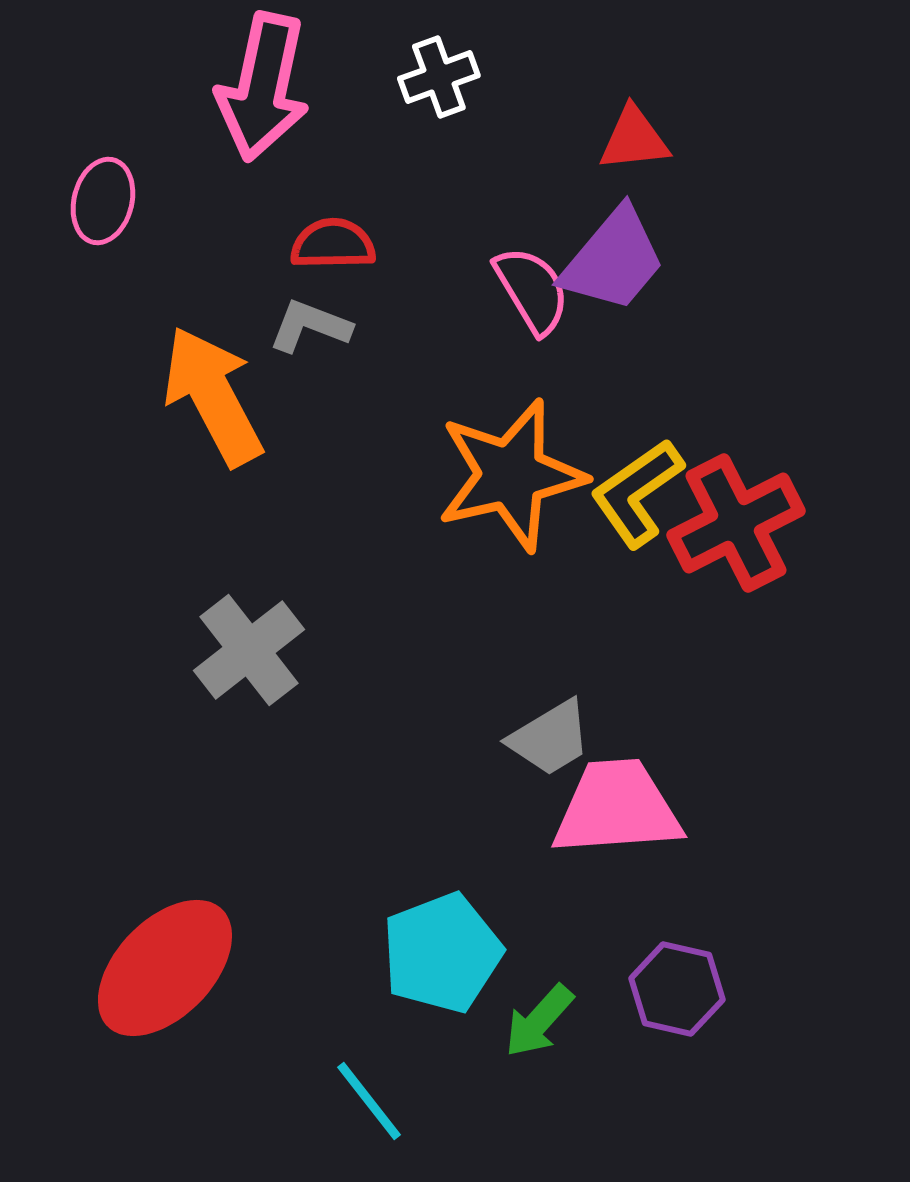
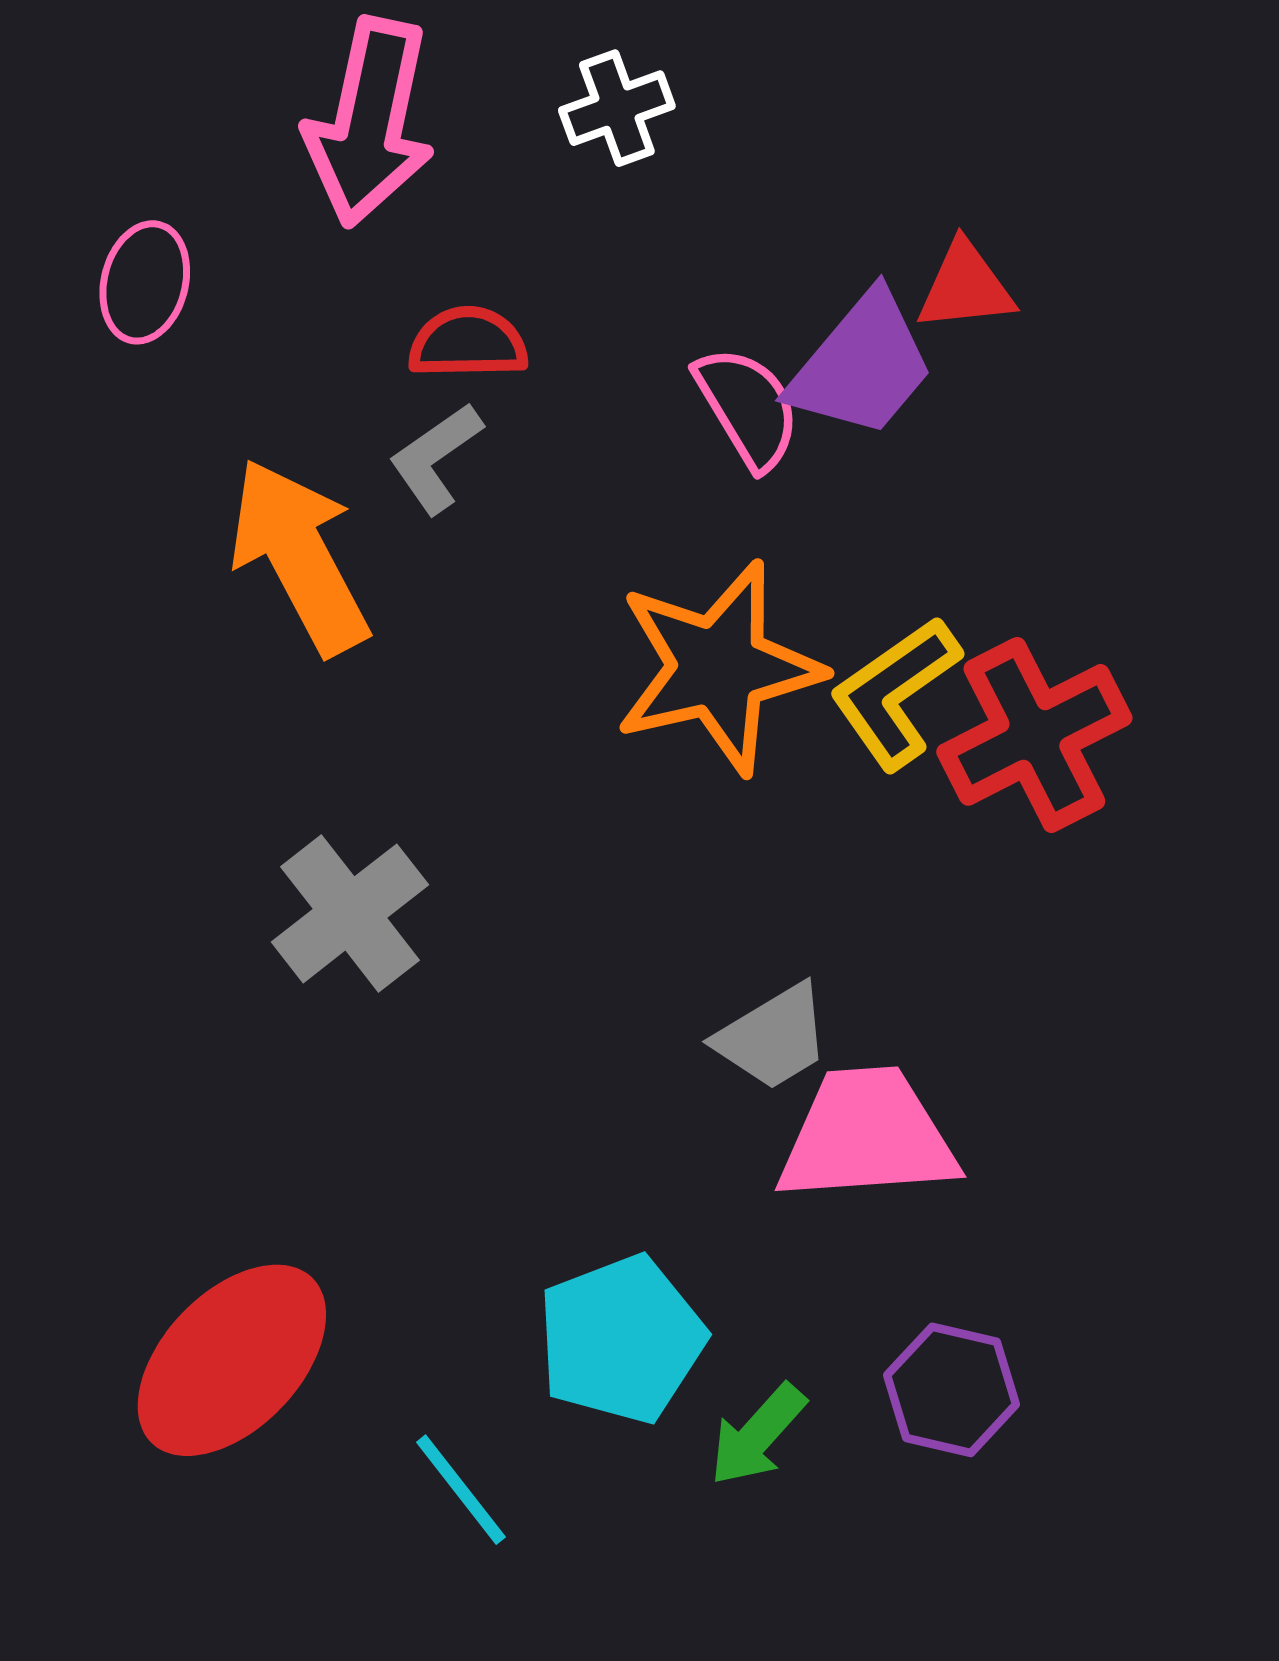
red triangle: (634, 139) -> (966, 287), moved
gray L-shape: (310, 326) -> (436, 458), turned -56
cyan line: (369, 1101) -> (461, 1490), moved

